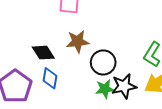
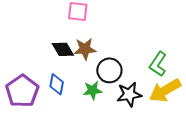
black diamond: (43, 53) -> (63, 49), moved
green star: (105, 89) -> (93, 90), moved

